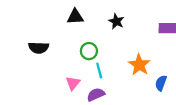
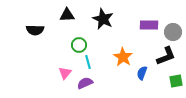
black star: (116, 21) -> (103, 19), size x1.5
black semicircle: (39, 48) -> (35, 30), moved

